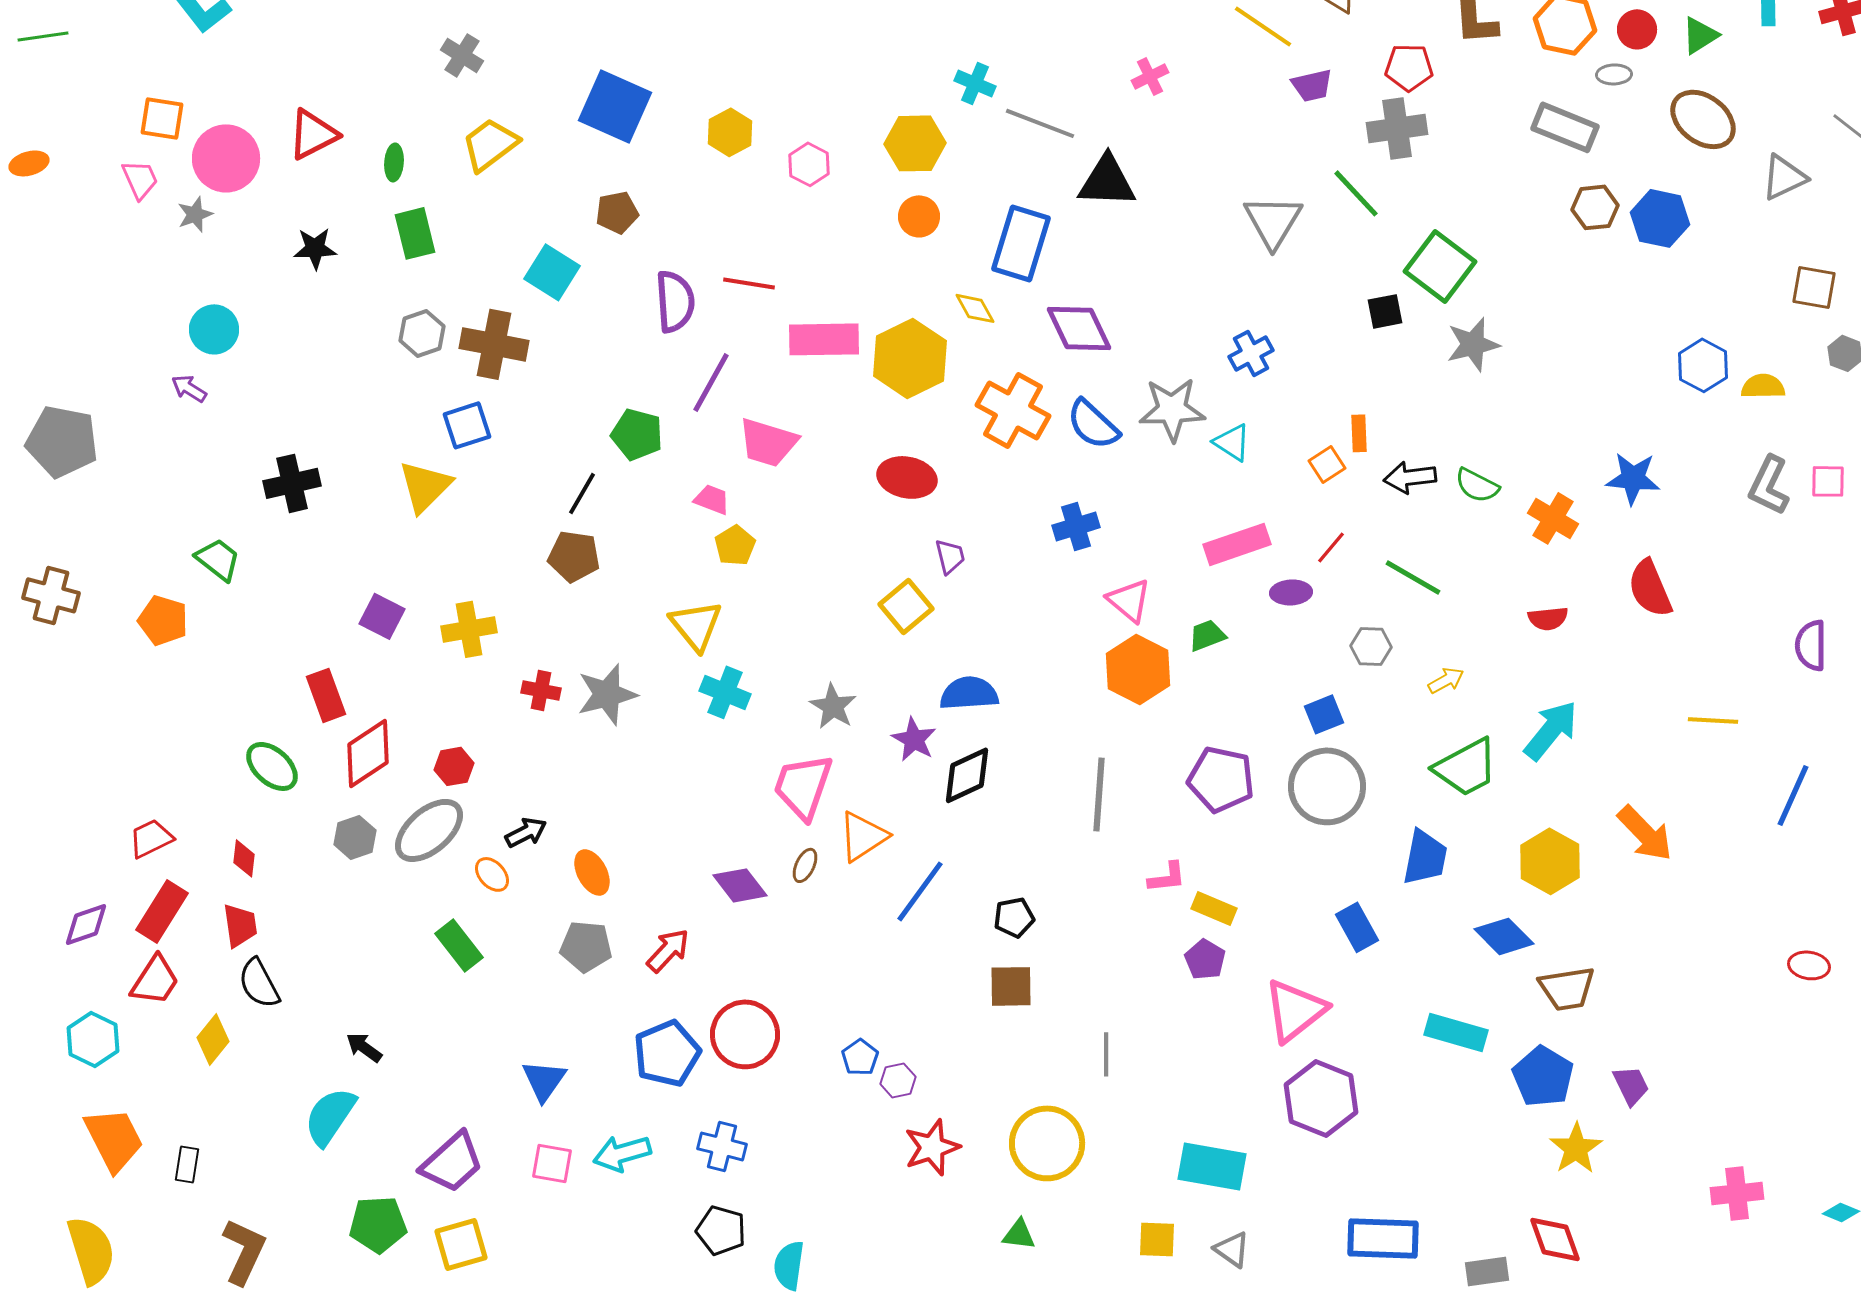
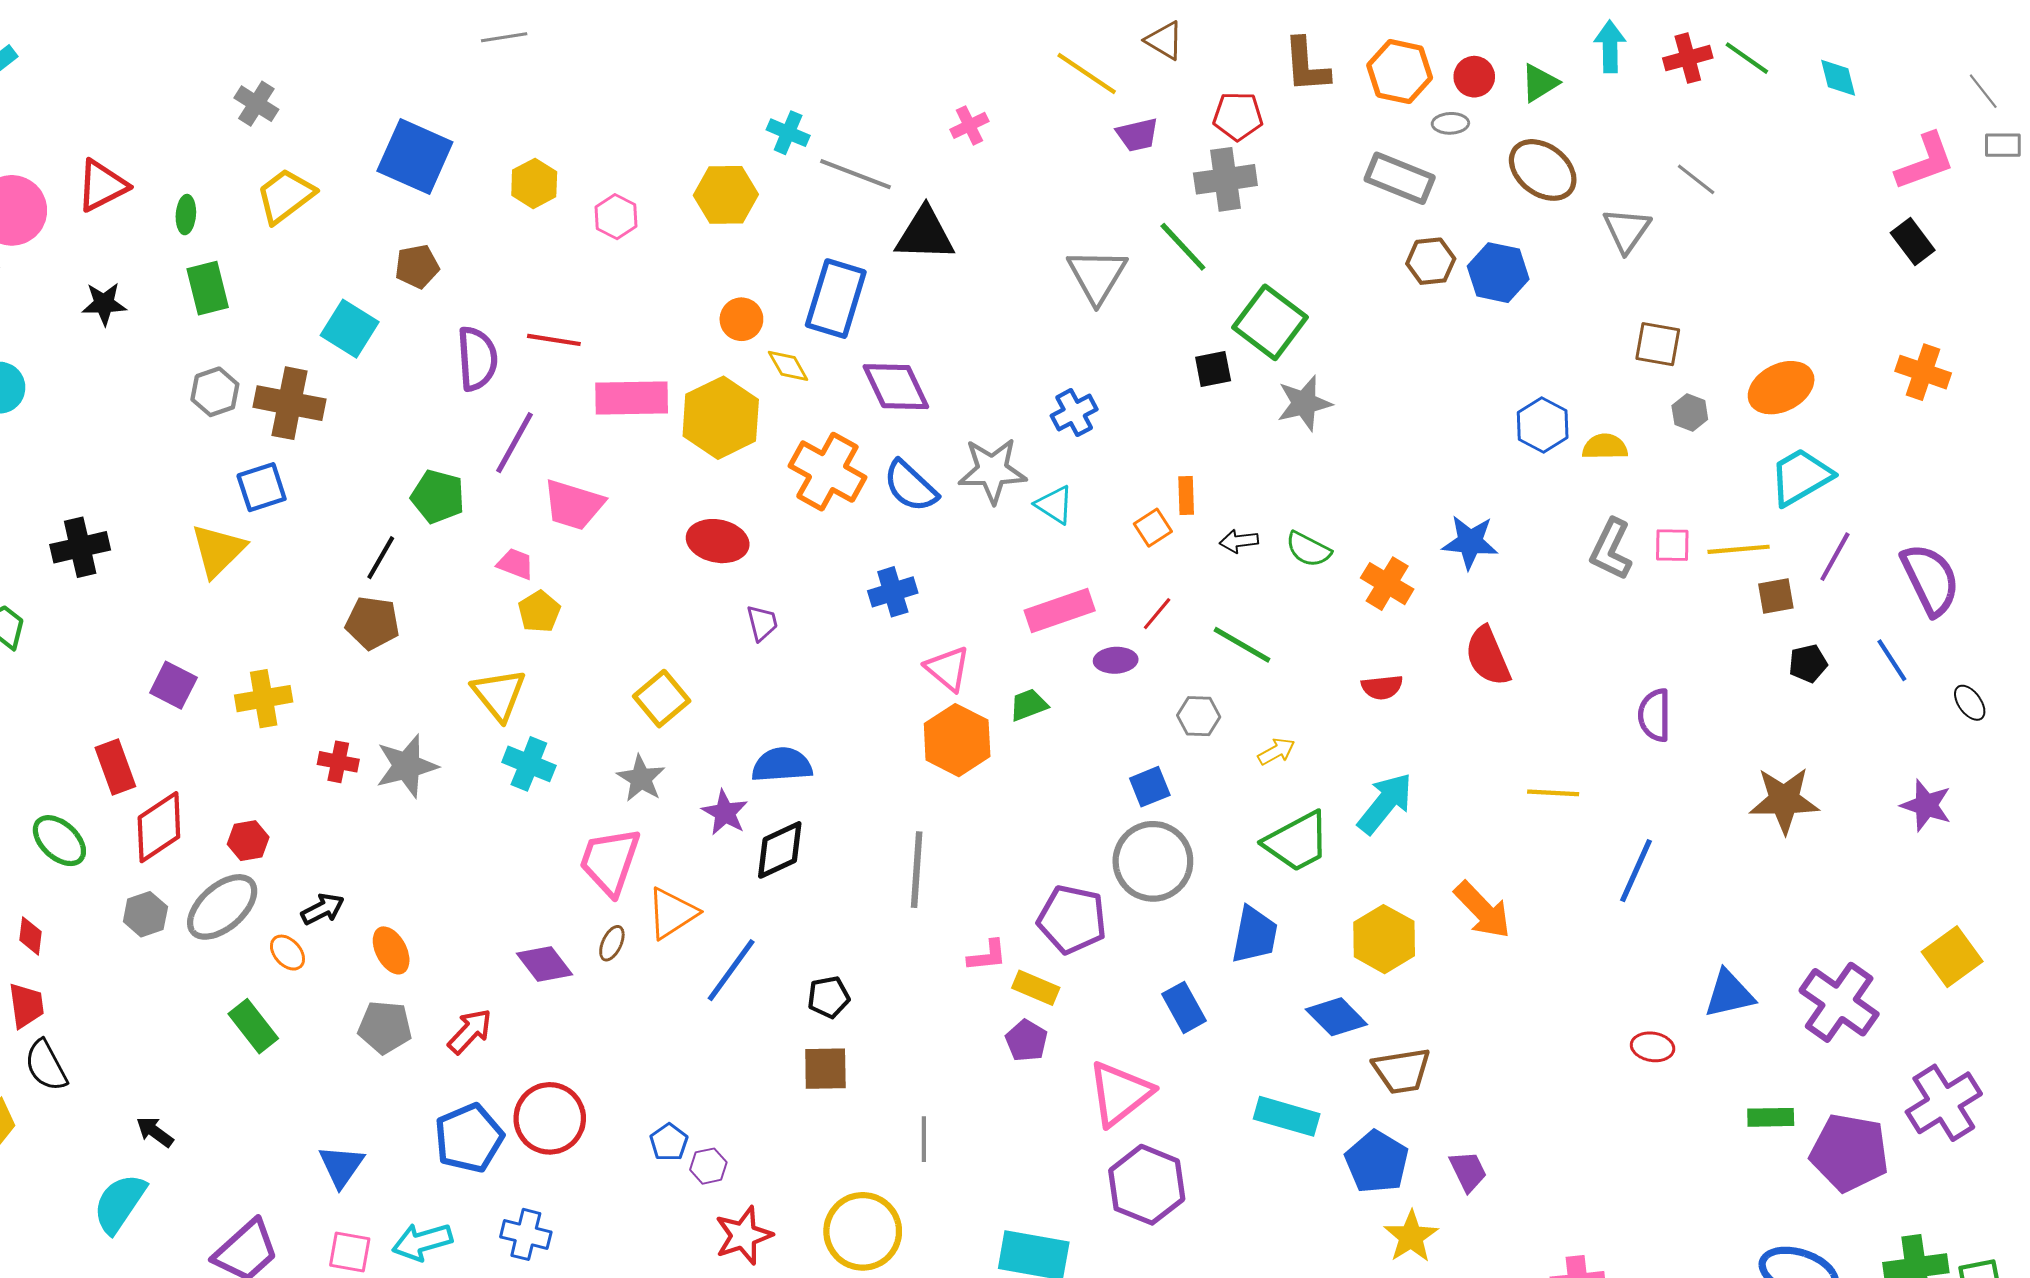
gray triangle: (1784, 177) -> (1627, 230), turned -30
orange circle: (919, 216) -> (741, 319), moved
black arrow: (1410, 477) -> (1239, 541), size x0.7
yellow square: (906, 606) -> (662, 699), moved
purple pentagon: (1221, 779) -> (1072, 919), moved

